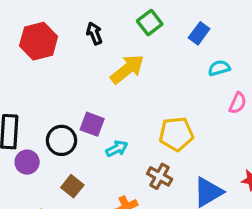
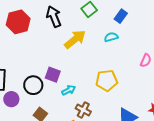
black arrow: (94, 33) -> (54, 17), size x1.5
cyan semicircle: (219, 68) -> (111, 37), moved
brown cross: (160, 176) -> (83, 110), moved

